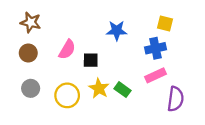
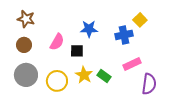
yellow square: (165, 24) -> (140, 20), turned 32
blue star: (117, 31) -> (89, 29), moved
blue cross: (155, 48) -> (124, 35), moved
gray circle: (31, 88) -> (26, 75), size x1.5

